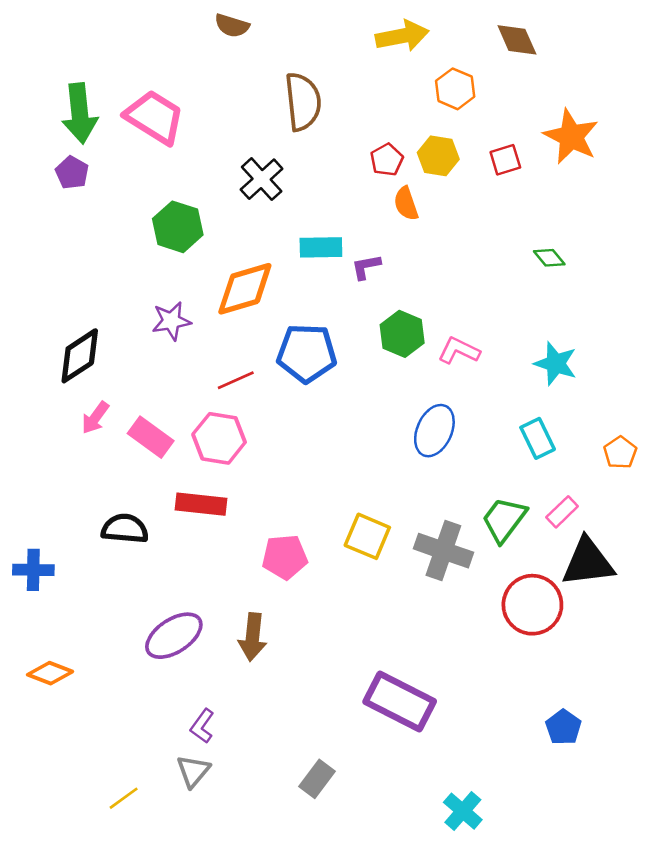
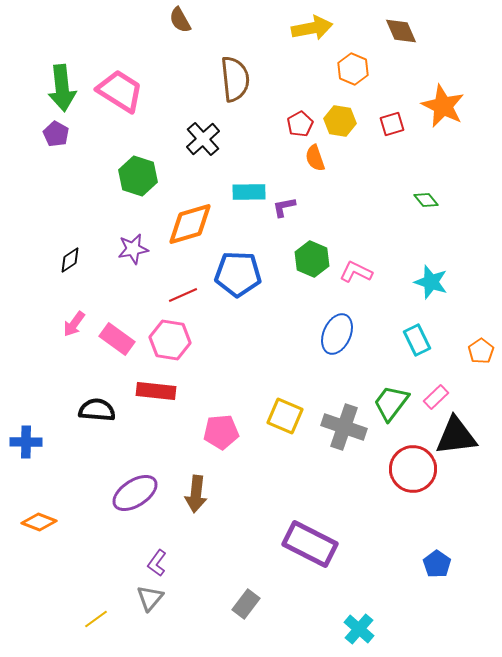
brown semicircle: (232, 26) -> (180, 20), turned 44
black diamond: (80, 356) -> (70, 260), moved, size x0.6

